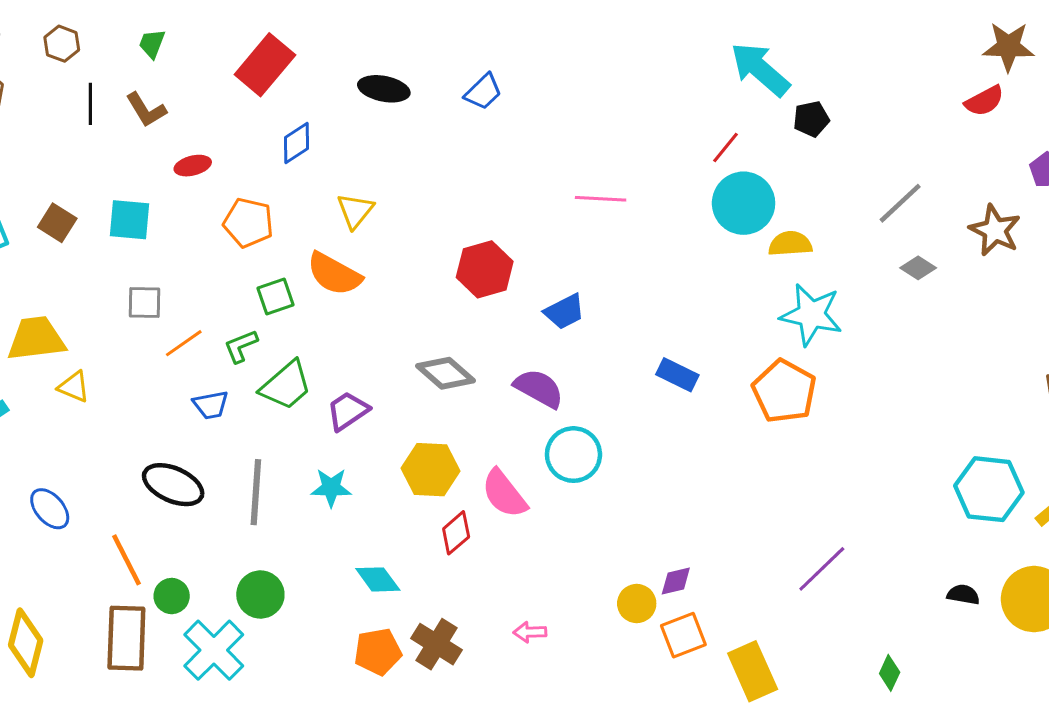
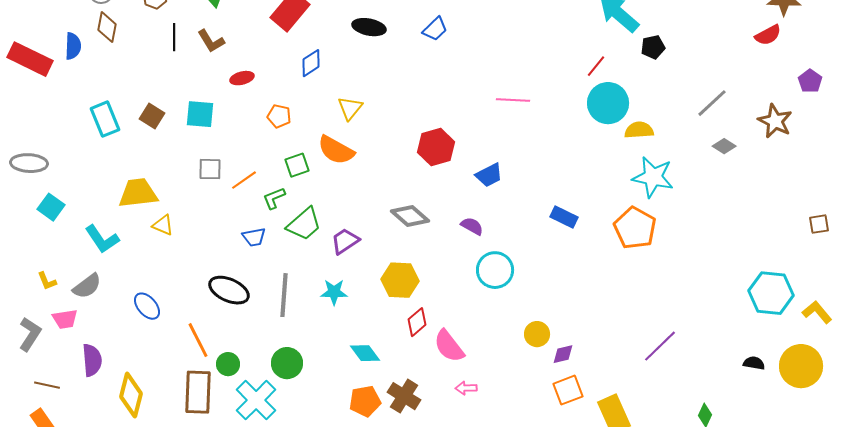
orange pentagon: (248, 223) -> (279, 116), size x0.7
orange line: (184, 343) -> (244, 180), moved
purple semicircle: (539, 388) -> (472, 226), size x0.7
pink semicircle: (504, 494) -> (449, 346), moved
yellow circle: (637, 604) -> (537, 334), moved

